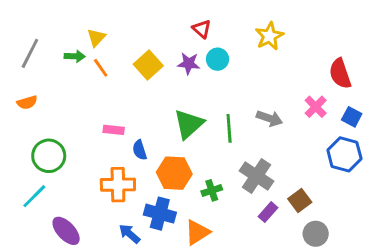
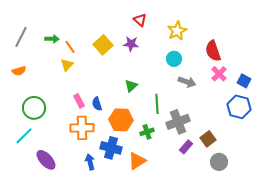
yellow star: (269, 36) -> (177, 31), moved
yellow triangle: (96, 38) -> (67, 65), moved
cyan circle: (218, 59) -> (174, 59), moved
red semicircle: (340, 74) -> (213, 51), moved
green triangle: (189, 124) -> (131, 86), size x0.6
green line: (229, 128) -> (157, 104), moved
pink rectangle: (114, 130) -> (79, 101), moved, turned 56
gray cross: (256, 176) -> (178, 122), turned 35
blue arrow: (130, 234) -> (90, 162), turned 35

